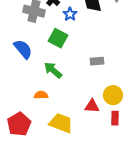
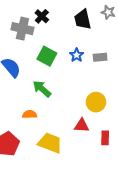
blue star: (70, 14) -> (77, 55), moved
gray rectangle: (97, 61) -> (100, 57), moved
yellow circle: (113, 95) -> (96, 102), moved

